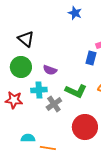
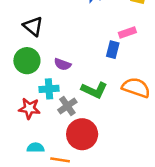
red star: (14, 100) -> (29, 108), moved
red circle: (85, 127) -> (82, 134), moved

